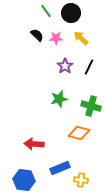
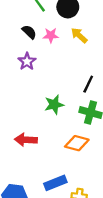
purple star: (65, 66) -> (27, 61), moved
black line: (89, 67) -> (88, 84), moved
red arrow: (34, 144) -> (26, 140), moved

